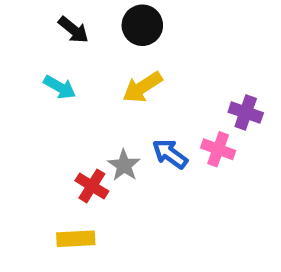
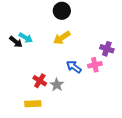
black arrow: (73, 30) -> (16, 42), moved
pink cross: (218, 149) -> (95, 65), turned -32
gray star: (124, 165) -> (57, 85), moved

